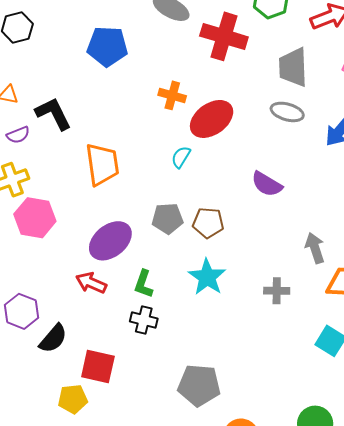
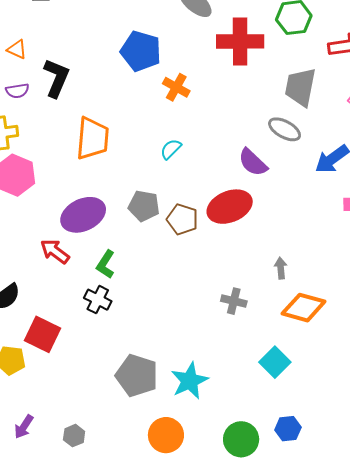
red cross: (224, 36) -> (240, 41), turned -30
blue pentagon: (107, 46) -> (141, 51), moved
black L-shape: (53, 114) -> (56, 78), turned 36
red ellipse: (212, 119) -> (230, 207), moved
purple semicircle: (267, 184) -> (253, 162), moved
gray arrow: (315, 248) -> (281, 268), size x0.7
cyan star: (207, 277) -> (190, 381), moved

